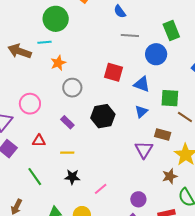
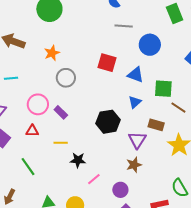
green rectangle: (171, 30) -> (175, 13), moved
cyan line: (45, 42) -> (11, 78), moved
pink circle: (30, 104) -> (38, 104), moved
black hexagon: (103, 116) -> (108, 122), moved
brown star: (170, 176) -> (134, 165), moved
black star: (72, 177) -> (78, 160), moved
purple circle: (138, 199) -> (120, 190), moved

